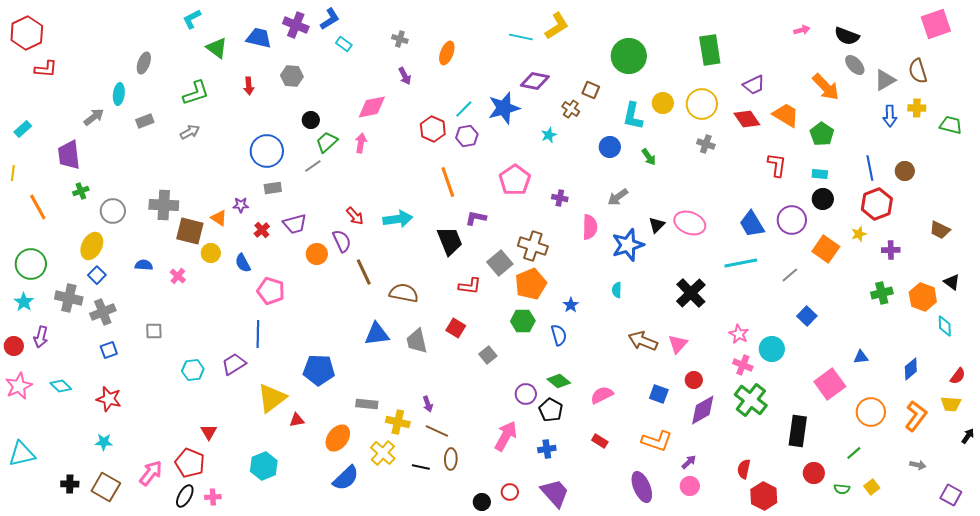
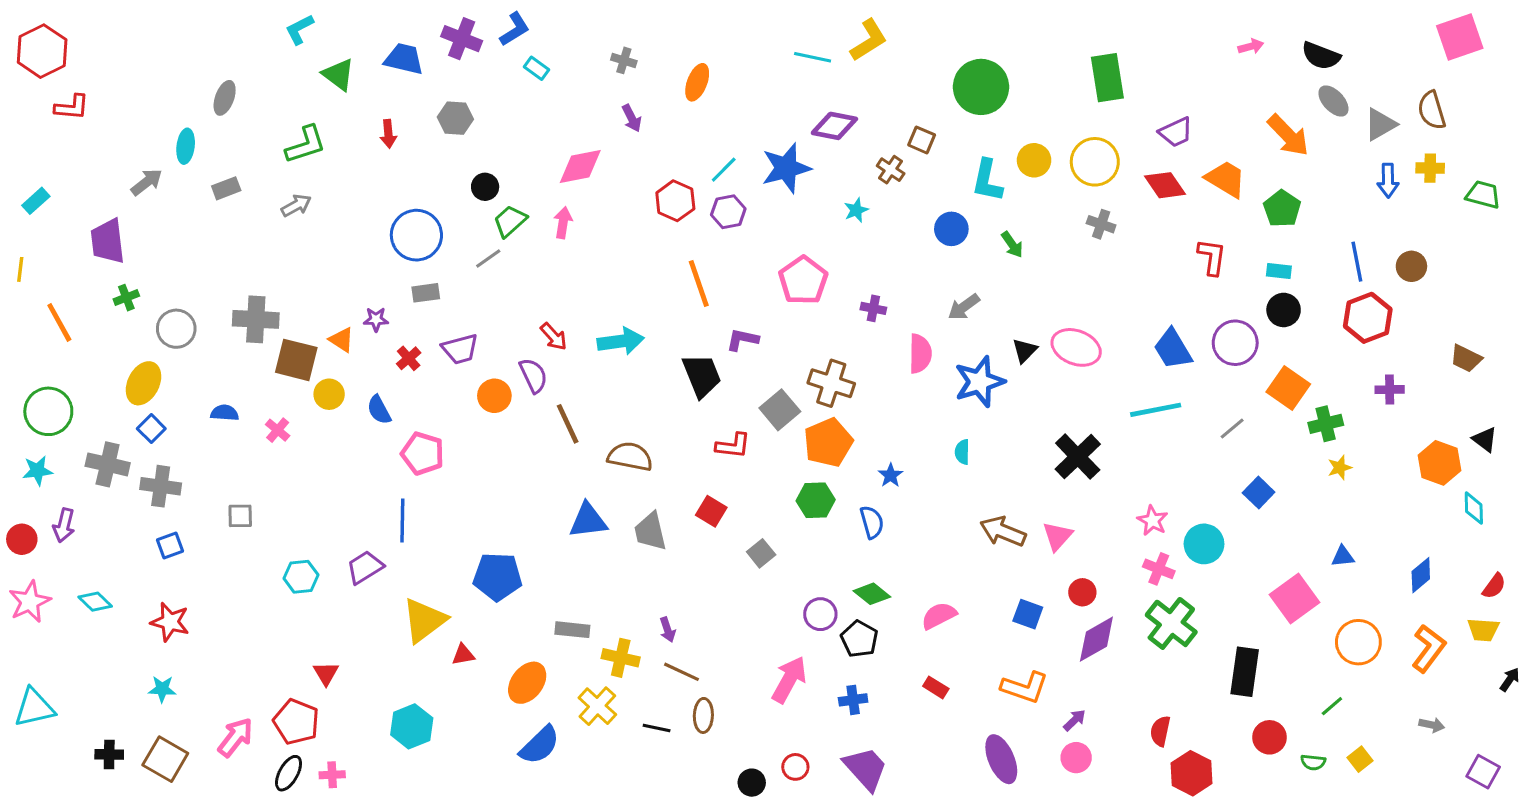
yellow star: (859, 234) -> (1340, 468), moved
green cross: (882, 293) -> (1326, 424), moved
cyan star: (24, 302) -> (37, 471), turned 30
gray cross: (103, 312) -> (161, 486), turned 30

